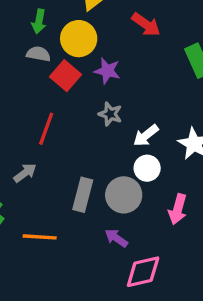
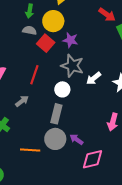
red arrow: (146, 24) -> (107, 15), moved
gray star: (110, 114) -> (72, 66), size x1.6
white circle: (147, 168) -> (62, 89), moved
gray circle: (124, 195) -> (55, 139), moved
orange line: (40, 237) -> (30, 150), moved

